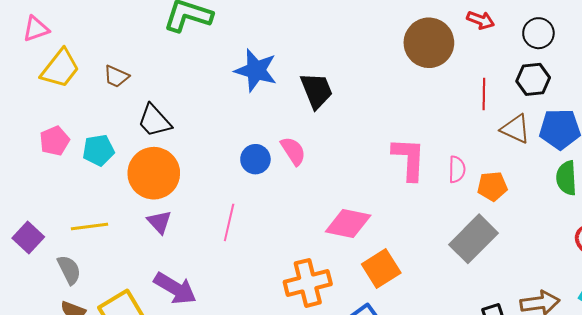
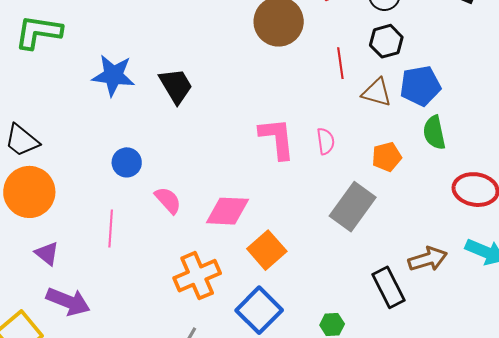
pink semicircle: (293, 151) -> (168, 200), moved
orange pentagon: (492, 186) -> (387, 157), moved
purple triangle: (159, 222) -> (47, 253), moved

